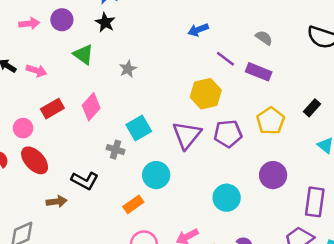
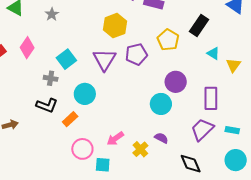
black rectangle: (312, 108) -> (199, 26), size x1.5
black L-shape: (85, 181) -> (47, 105), moved
cyan circle: (227, 198) -> (161, 104), moved

